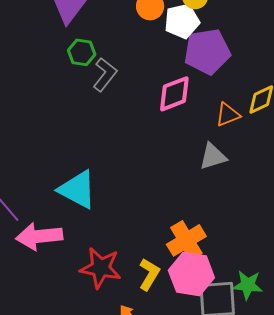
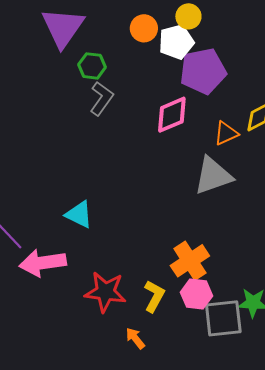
green hexagon: (82, 52) -> (92, 66), moved
gray triangle: (213, 156) -> (213, 176), size x1.4
cyan triangle: (77, 190) -> (79, 214), size x0.7
pink hexagon: (191, 274) -> (196, 294), size x0.7

